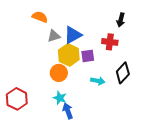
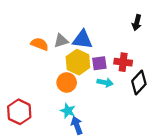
orange semicircle: (40, 17) -> (40, 44), moved
blue triangle: (73, 35) -> (82, 40), turned 36
red cross: (110, 42) -> (123, 62), moved
cyan arrow: (98, 81) -> (105, 82), moved

